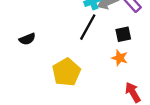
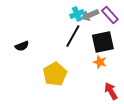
black square: (123, 34) -> (103, 42), size x1.6

